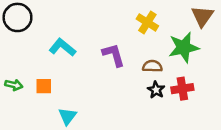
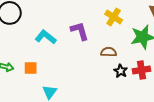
purple L-shape: (114, 55) -> (80, 31), moved
brown semicircle: (152, 66) -> (109, 52), moved

